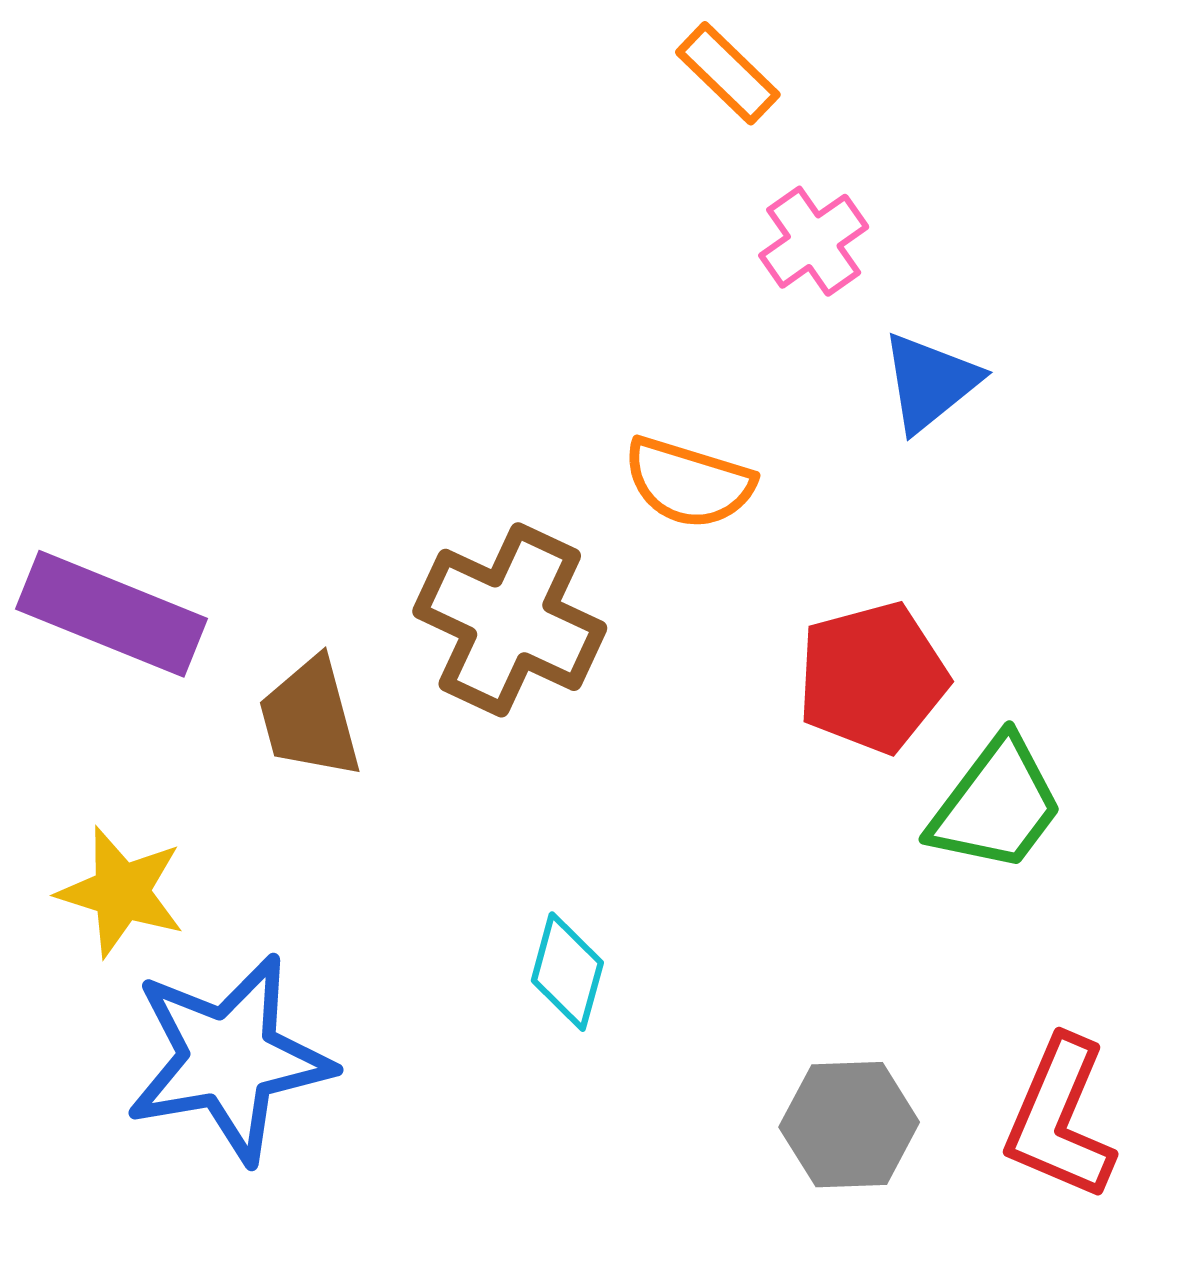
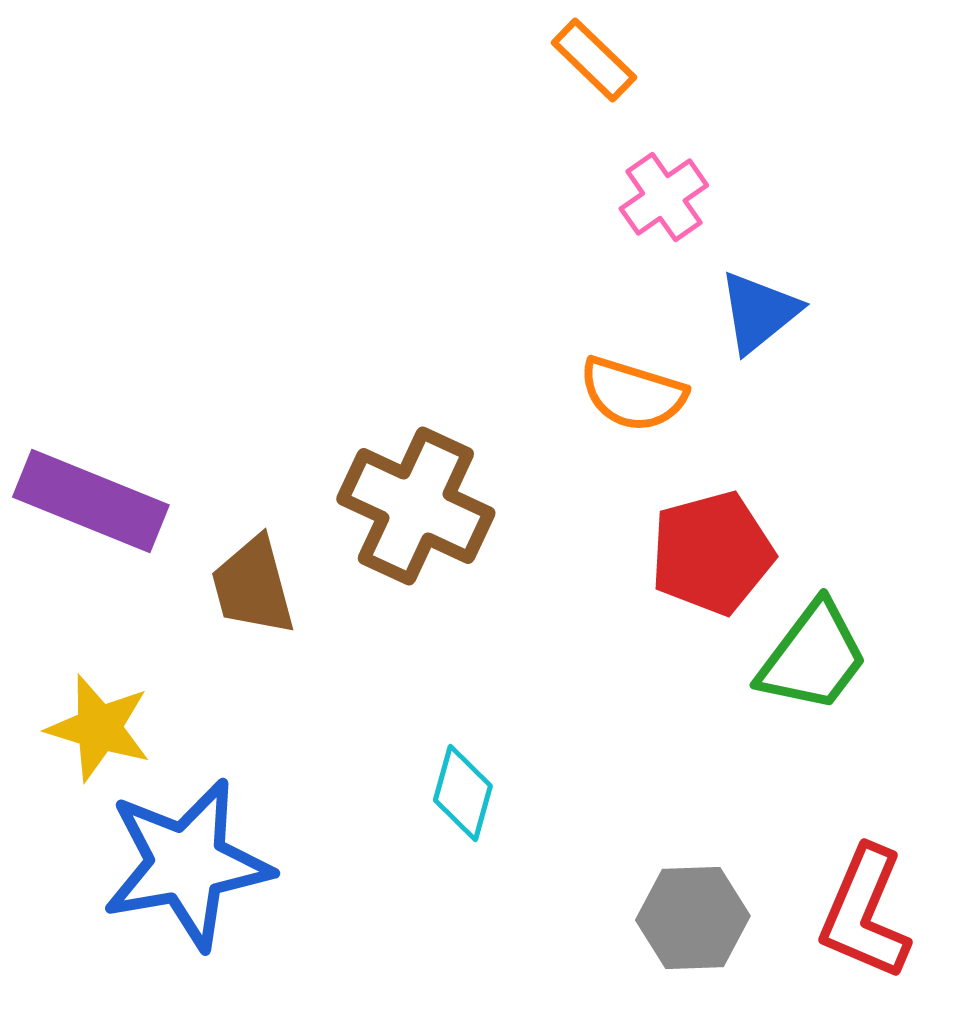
orange semicircle: (689, 483) -> (633, 394), moved

